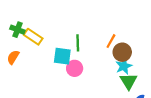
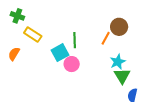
green cross: (17, 30) -> (17, 16), moved
brown circle: (122, 52) -> (119, 27), moved
cyan square: (62, 56) -> (60, 53), turned -36

